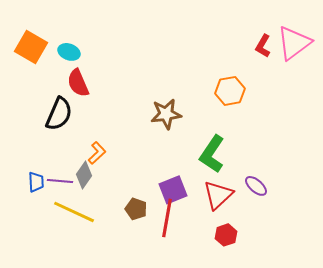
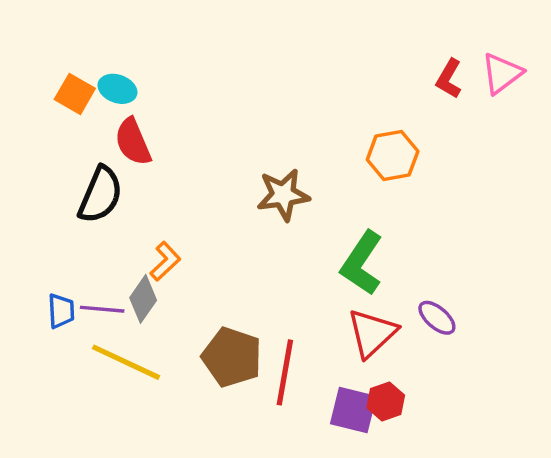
pink triangle: (294, 43) -> (502, 73), size x0.7
orange square: (31, 47) -> (75, 94), moved, size x0.7
purple square: (173, 190) -> (353, 410), moved, turned 36
brown pentagon: (136, 209) -> (232, 357), size x1.6

